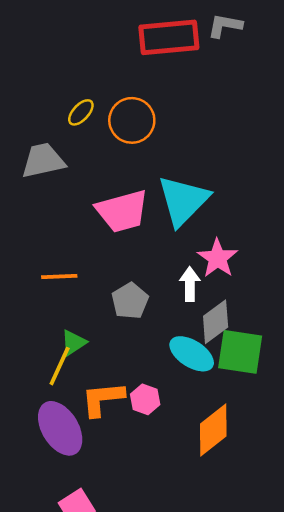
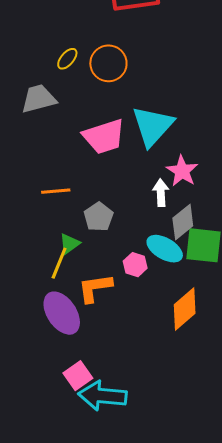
gray pentagon: (130, 301) -> (99, 217), moved
pink hexagon: (145, 399) -> (135, 265), moved

